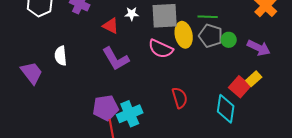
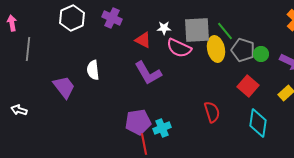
green line: (208, 17) -> (225, 31), moved, turned 48
pink semicircle: (161, 49) -> (179, 48), moved
red square: (240, 87) -> (248, 86), moved
cyan cross: (130, 114) -> (162, 128), size x0.7

